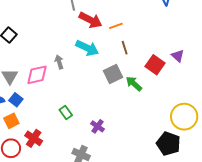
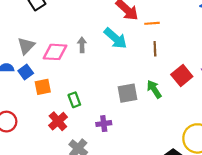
gray square: (113, 74) -> (128, 93), moved
orange square: (11, 121) -> (43, 87), moved
purple cross: (98, 126) -> (104, 124), turned 32
red cross: (34, 138) -> (58, 121), moved

